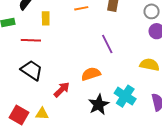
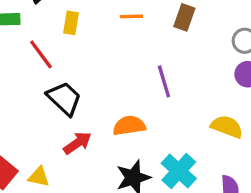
red line: (31, 40) -> (41, 54), turned 42
black trapezoid: (32, 70) -> (64, 98), moved

